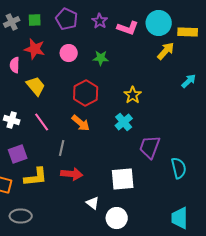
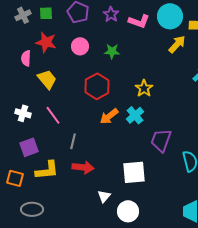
orange arrow: (81, 123) -> (109, 116), moved, turned 102
white triangle: (93, 203) -> (104, 196), turned 32

